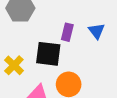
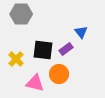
purple rectangle: (67, 32) -> (66, 49), moved, turned 40

